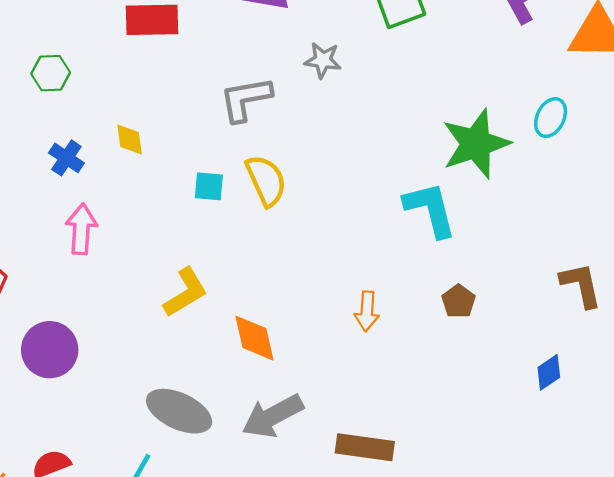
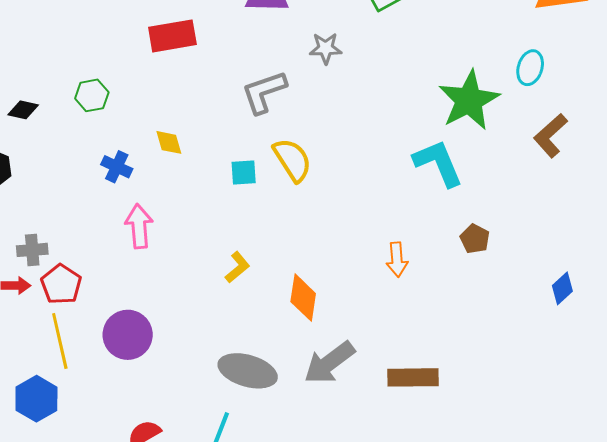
brown L-shape: (581, 285) -> (550, 136), moved, turned -111
yellow L-shape: (185, 292) -> (237, 267), size x0.7
orange diamond: (254, 338) -> (303, 298), turned 30

